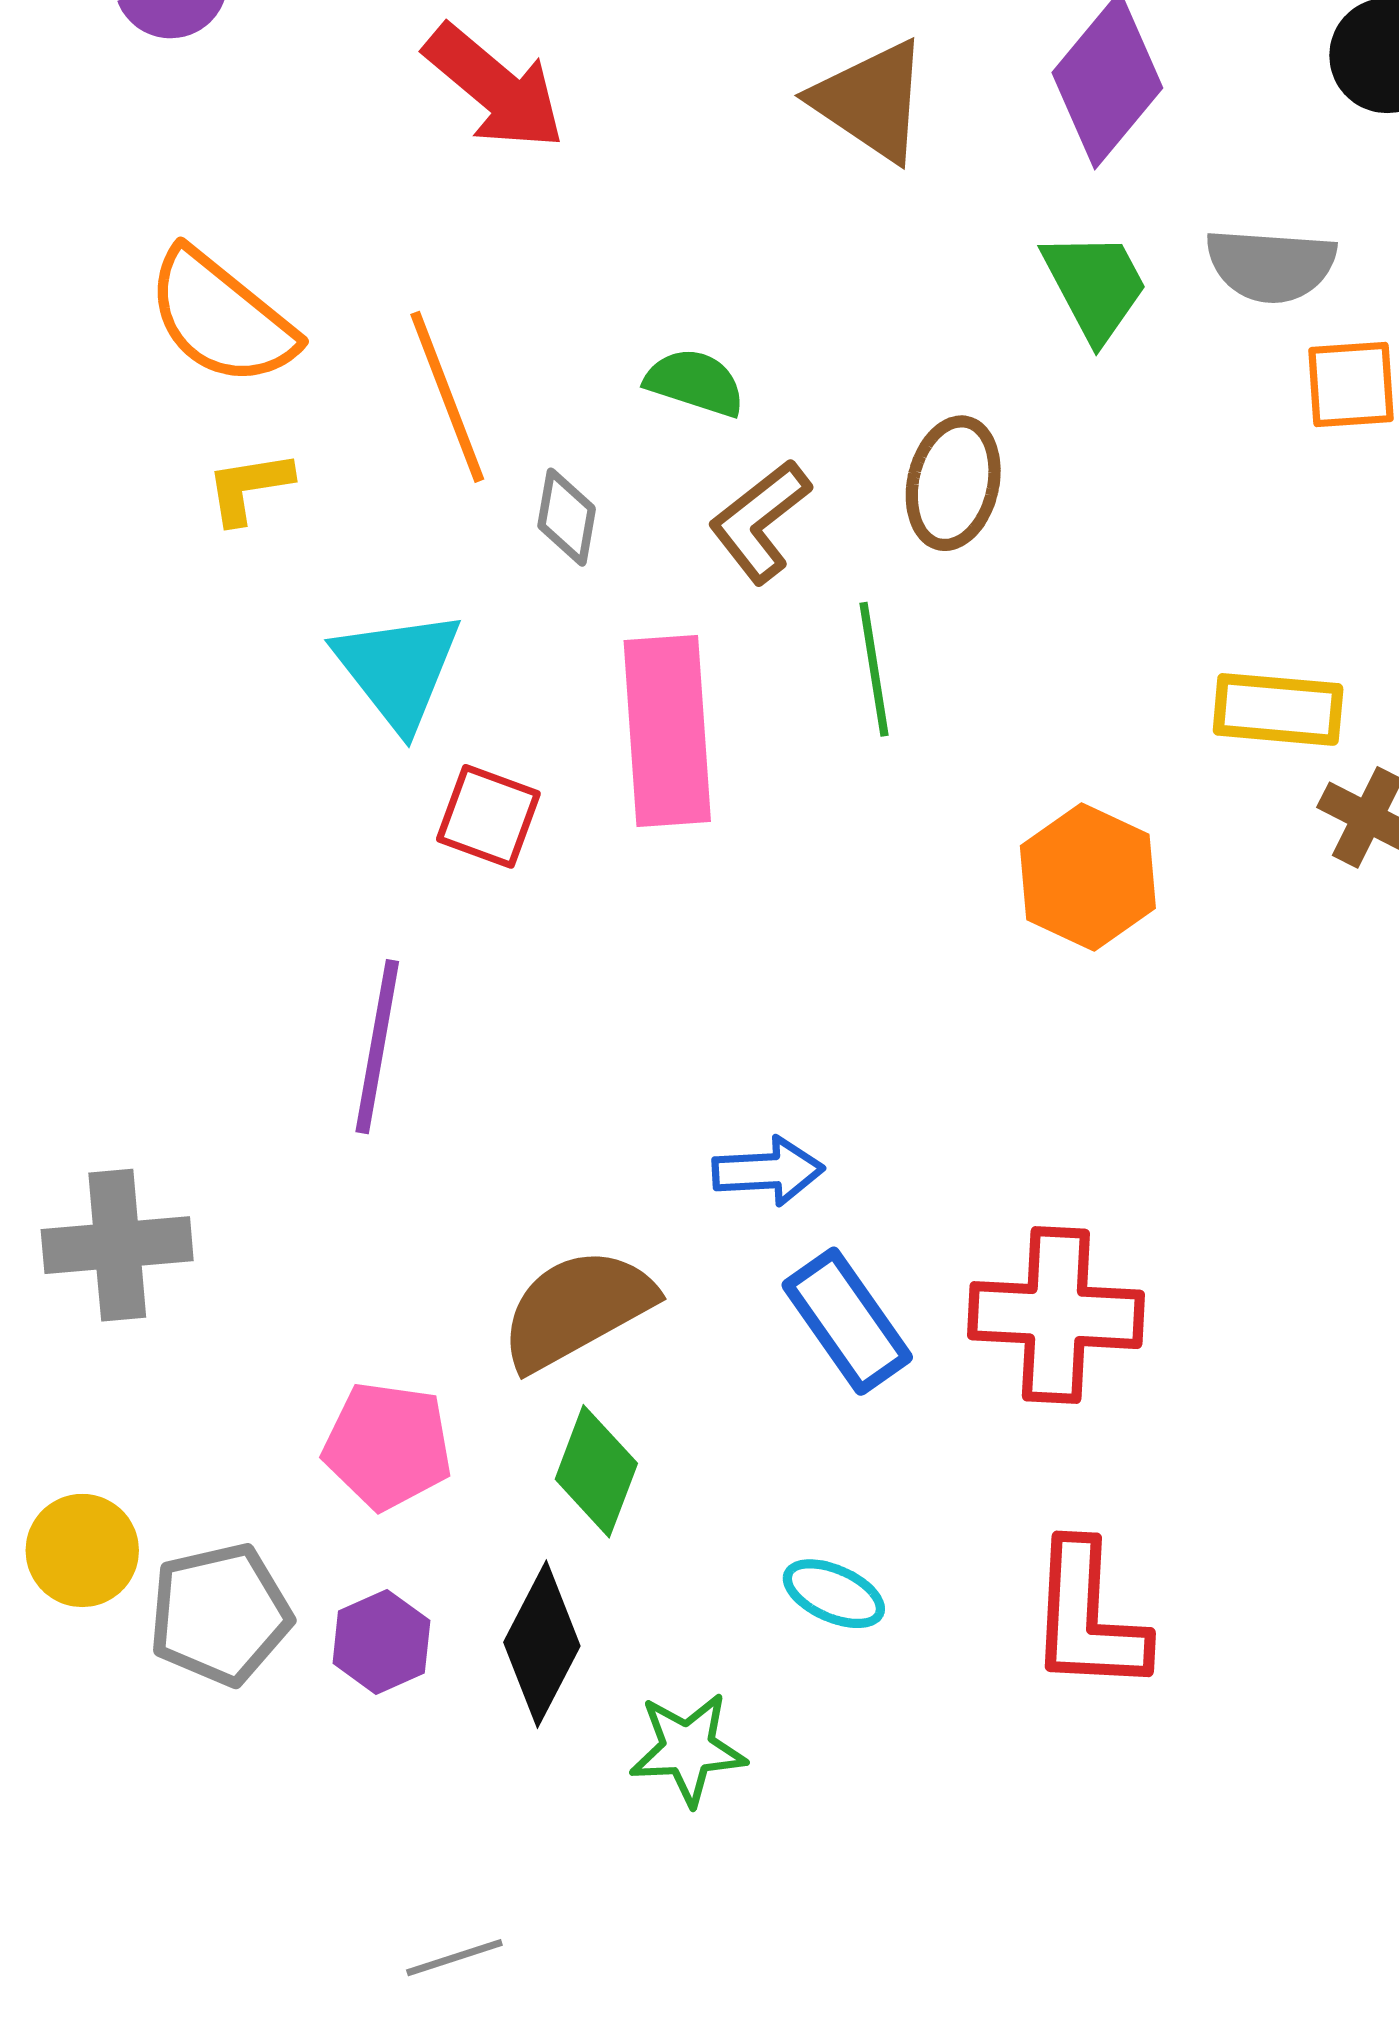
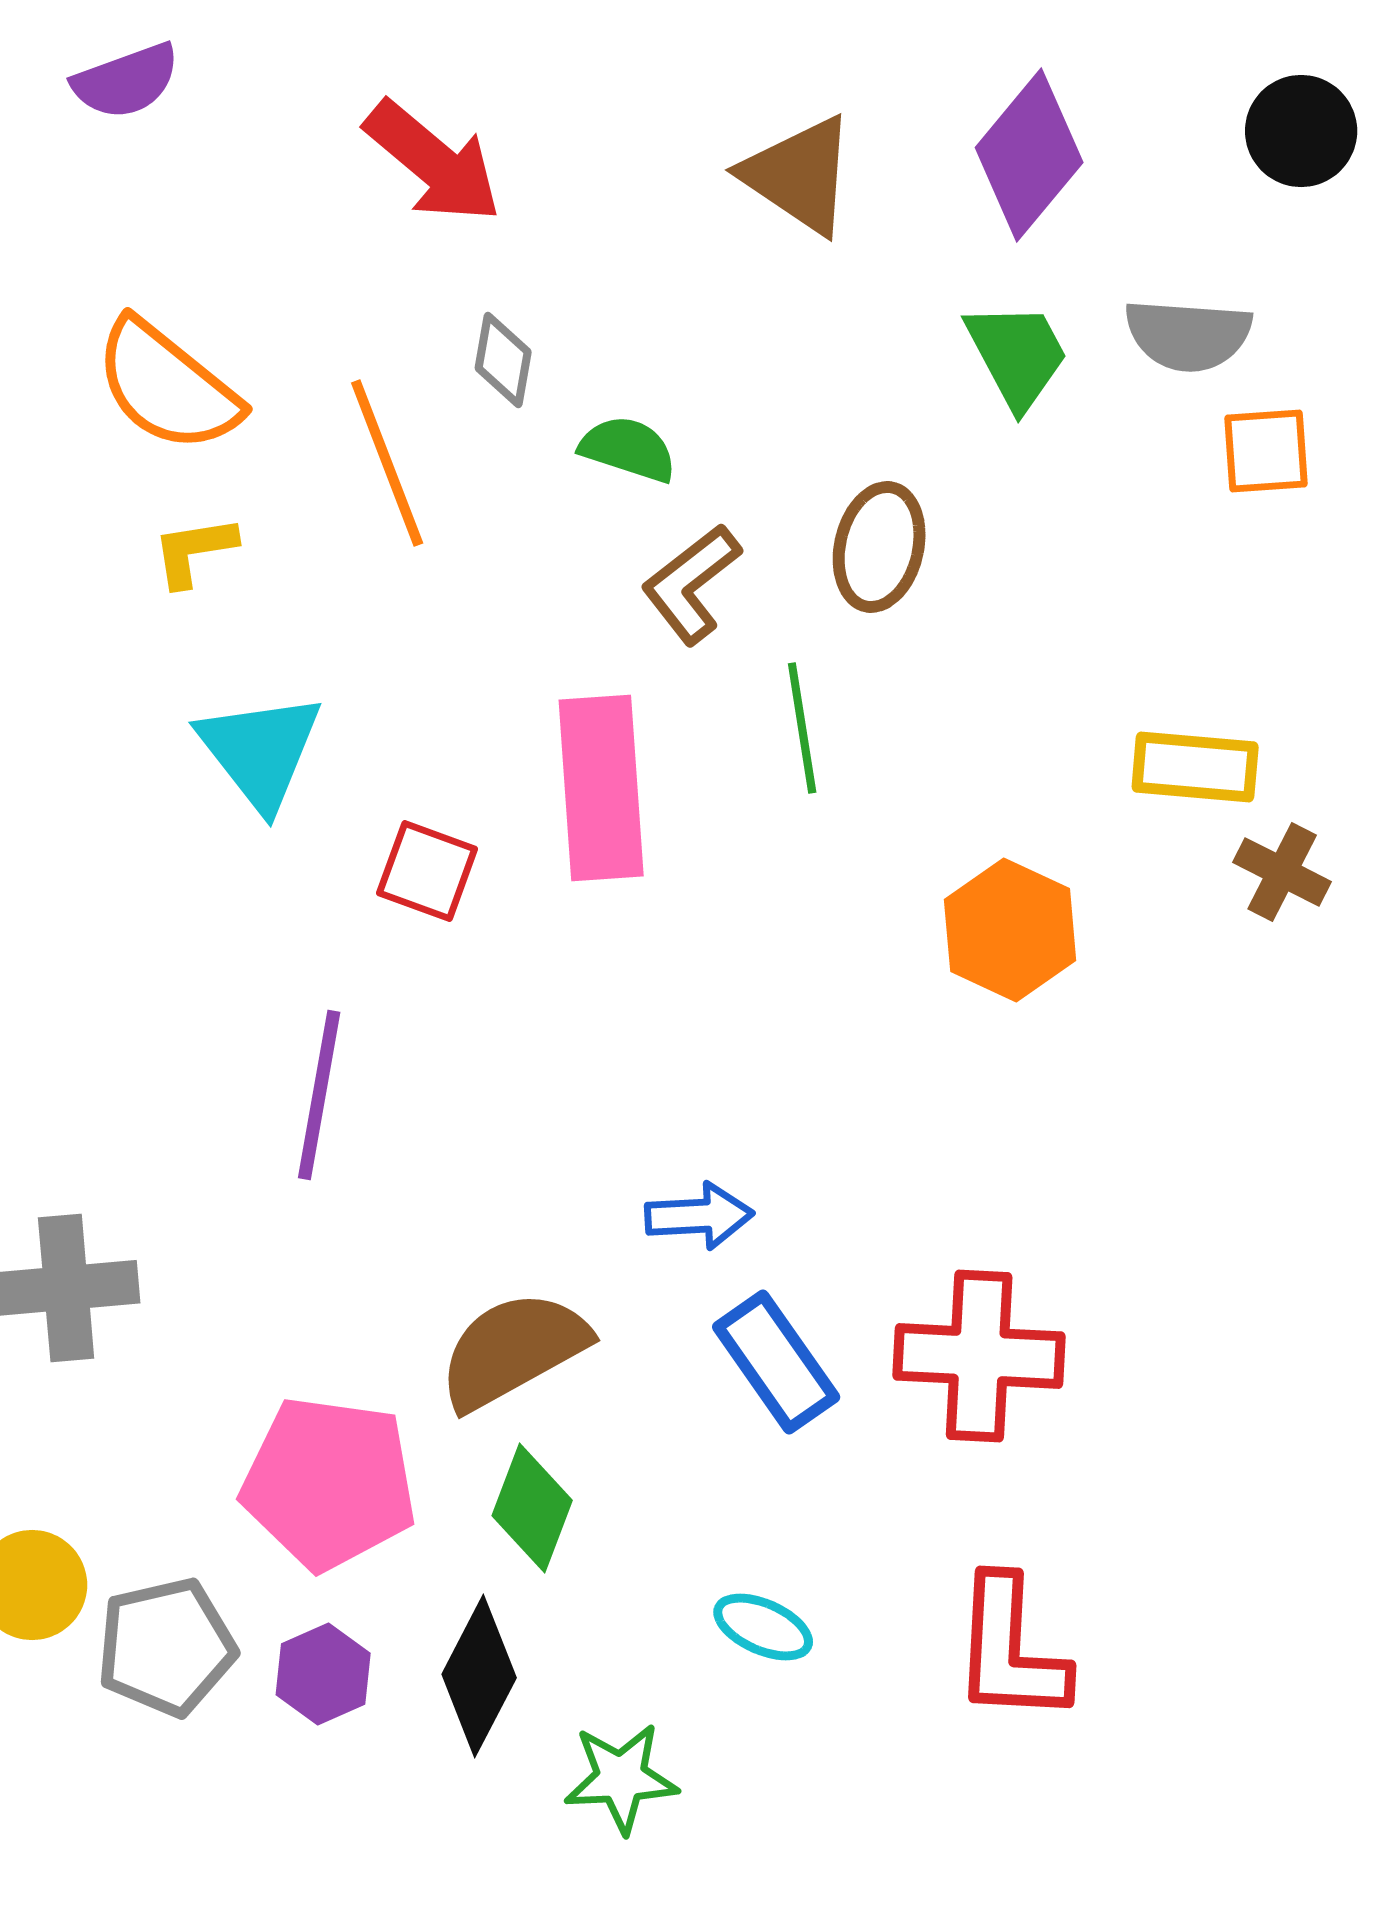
gray diamond: (567, 517) -> (503, 360), moved
cyan triangle: (398, 669) -> (260, 751), moved
pink pentagon: (388, 1446) -> (329, 1483), size x1.4

